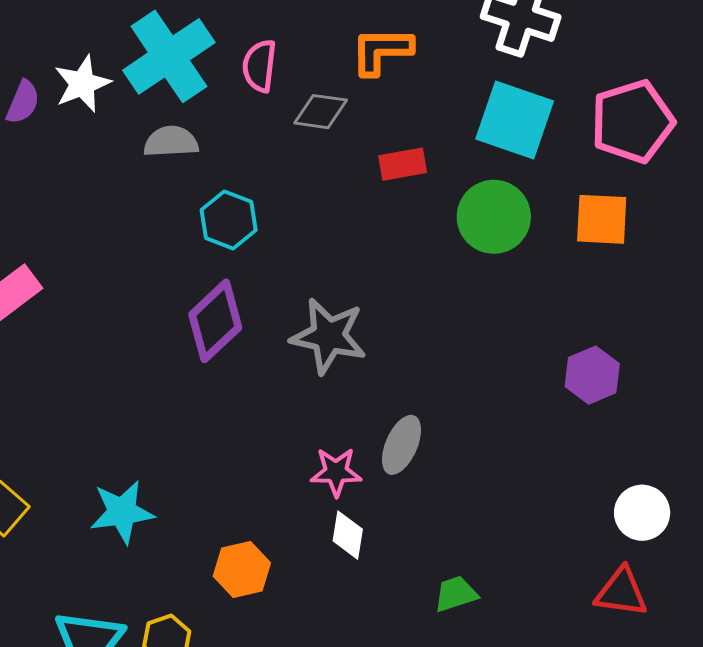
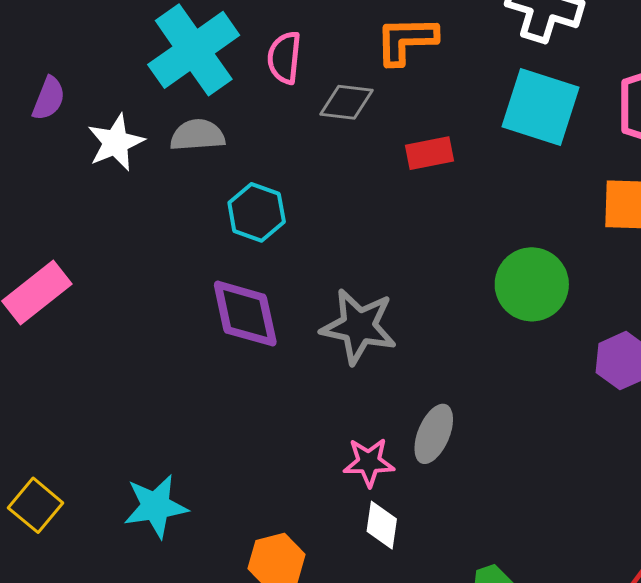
white star: (82, 84) -> (116, 142), moved
green circle: (494, 217) -> (532, 284), moved
purple diamond: (215, 321) -> (245, 314), turned -58

